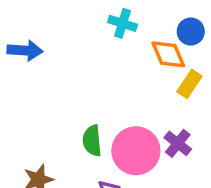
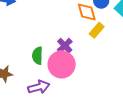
purple cross: (178, 143) -> (65, 46), moved

